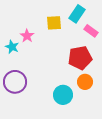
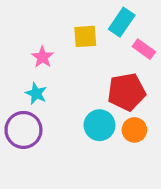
cyan star: (12, 47) -> (36, 93), moved
cyan circle: (63, 95) -> (100, 125), moved

